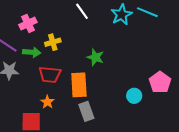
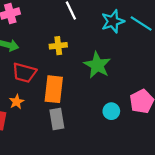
yellow cross: (53, 42) -> (58, 46), moved
green star: (95, 57) -> (97, 65), moved, size x1.4

